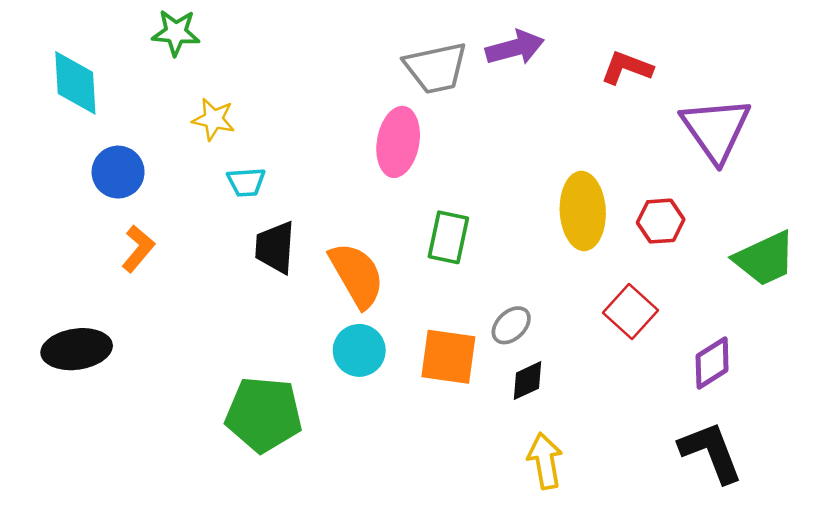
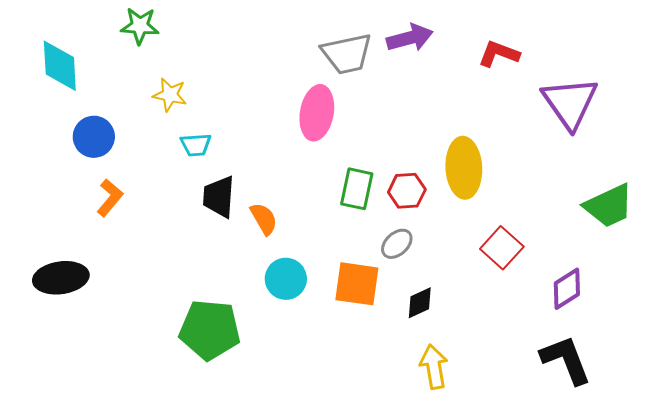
red hexagon: (661, 221) -> (407, 191), moved
orange semicircle: (357, 275) -> (264, 219), moved, size x0.6
gray ellipse: (511, 325) -> (397, 244), moved

